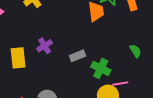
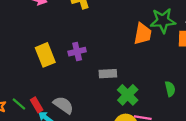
yellow rectangle: (18, 58) -> (45, 55), turned -35

